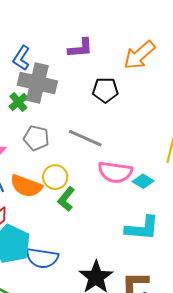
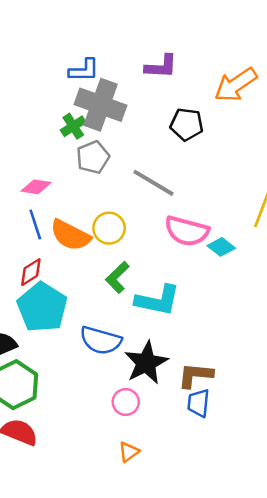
blue L-shape: (21, 58) -> (84, 70), turned -130
gray pentagon: (36, 138) -> (93, 157), moved, turned 30
green L-shape: (66, 199) -> (117, 277), moved
cyan L-shape: (142, 228) -> (158, 300), moved
blue semicircle: (42, 258) -> (101, 340), moved

